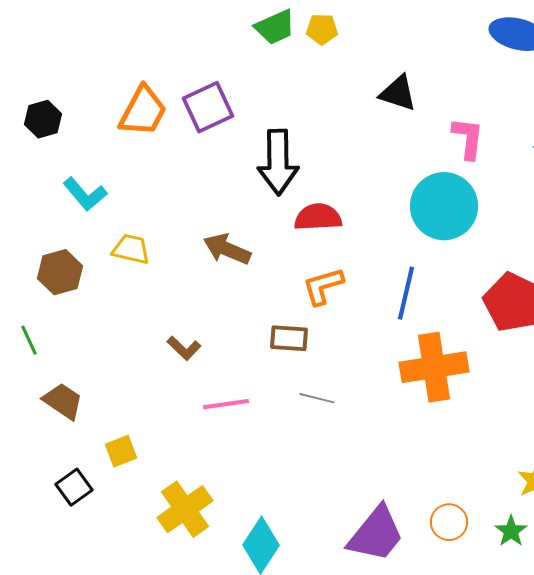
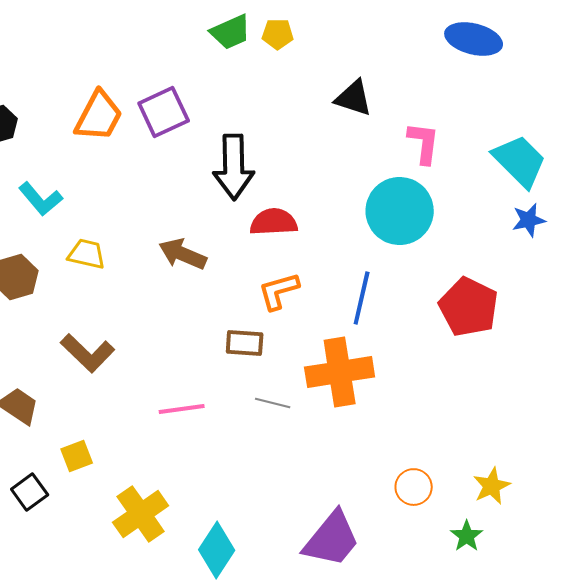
brown L-shape: (184, 348) -> (88, 353), moved, size x1.6
orange cross: (434, 367) -> (340, 372), moved
orange circle: (449, 522) -> (414, 487), moved

